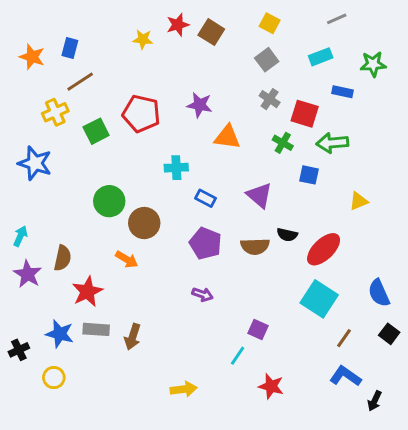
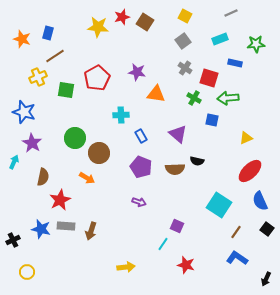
yellow star: (143, 39) -> (98, 27), size x1.5
red pentagon: (141, 114) -> (97, 78), turned 30
green square: (96, 131) -> (66, 90), turned 36
blue rectangle: (205, 198) -> (141, 136), turned 32
red ellipse: (324, 249) -> (250, 171), moved
purple star: (28, 274) -> (32, 143), moved
yellow circle: (54, 378) -> (27, 272), moved
black arrow: (375, 401) -> (266, 279), moved

